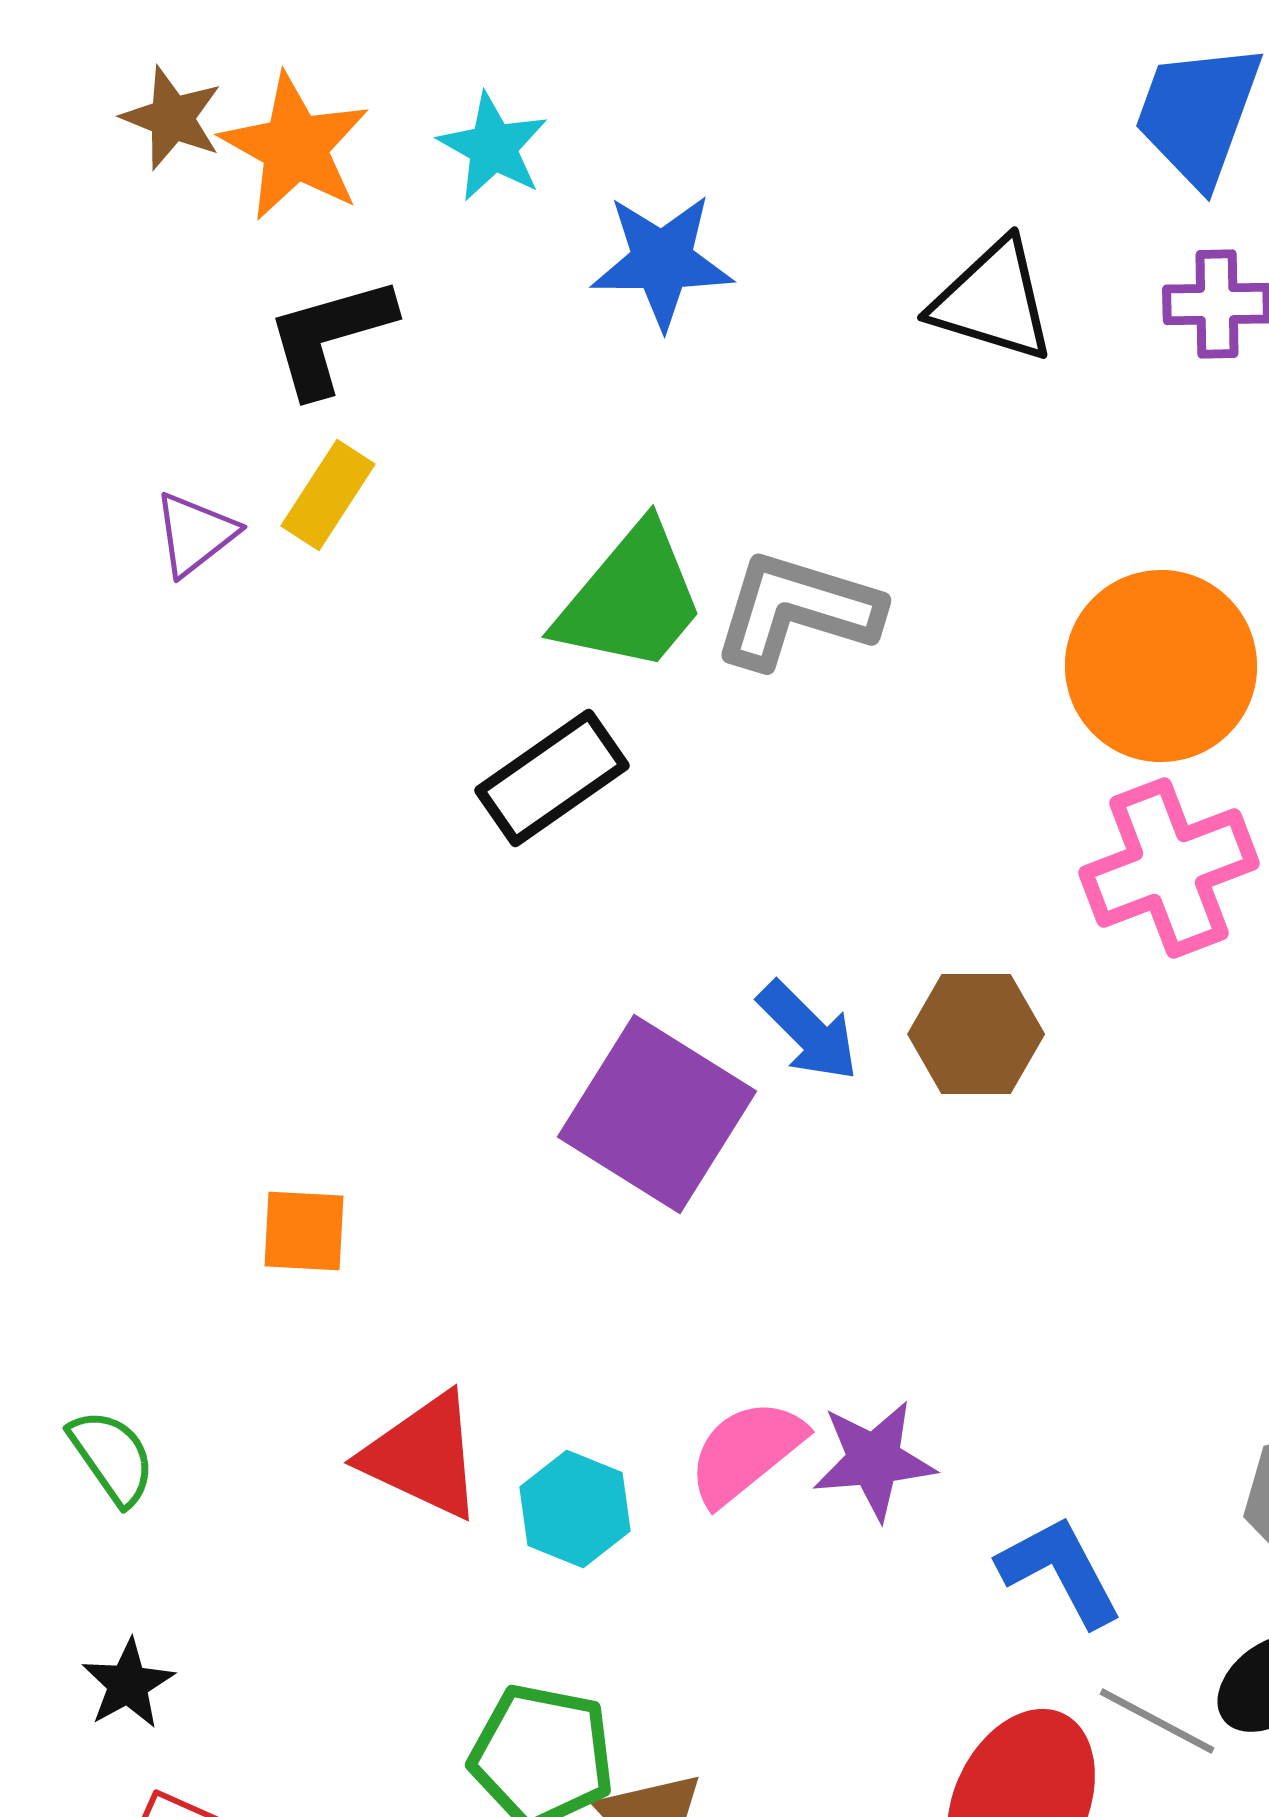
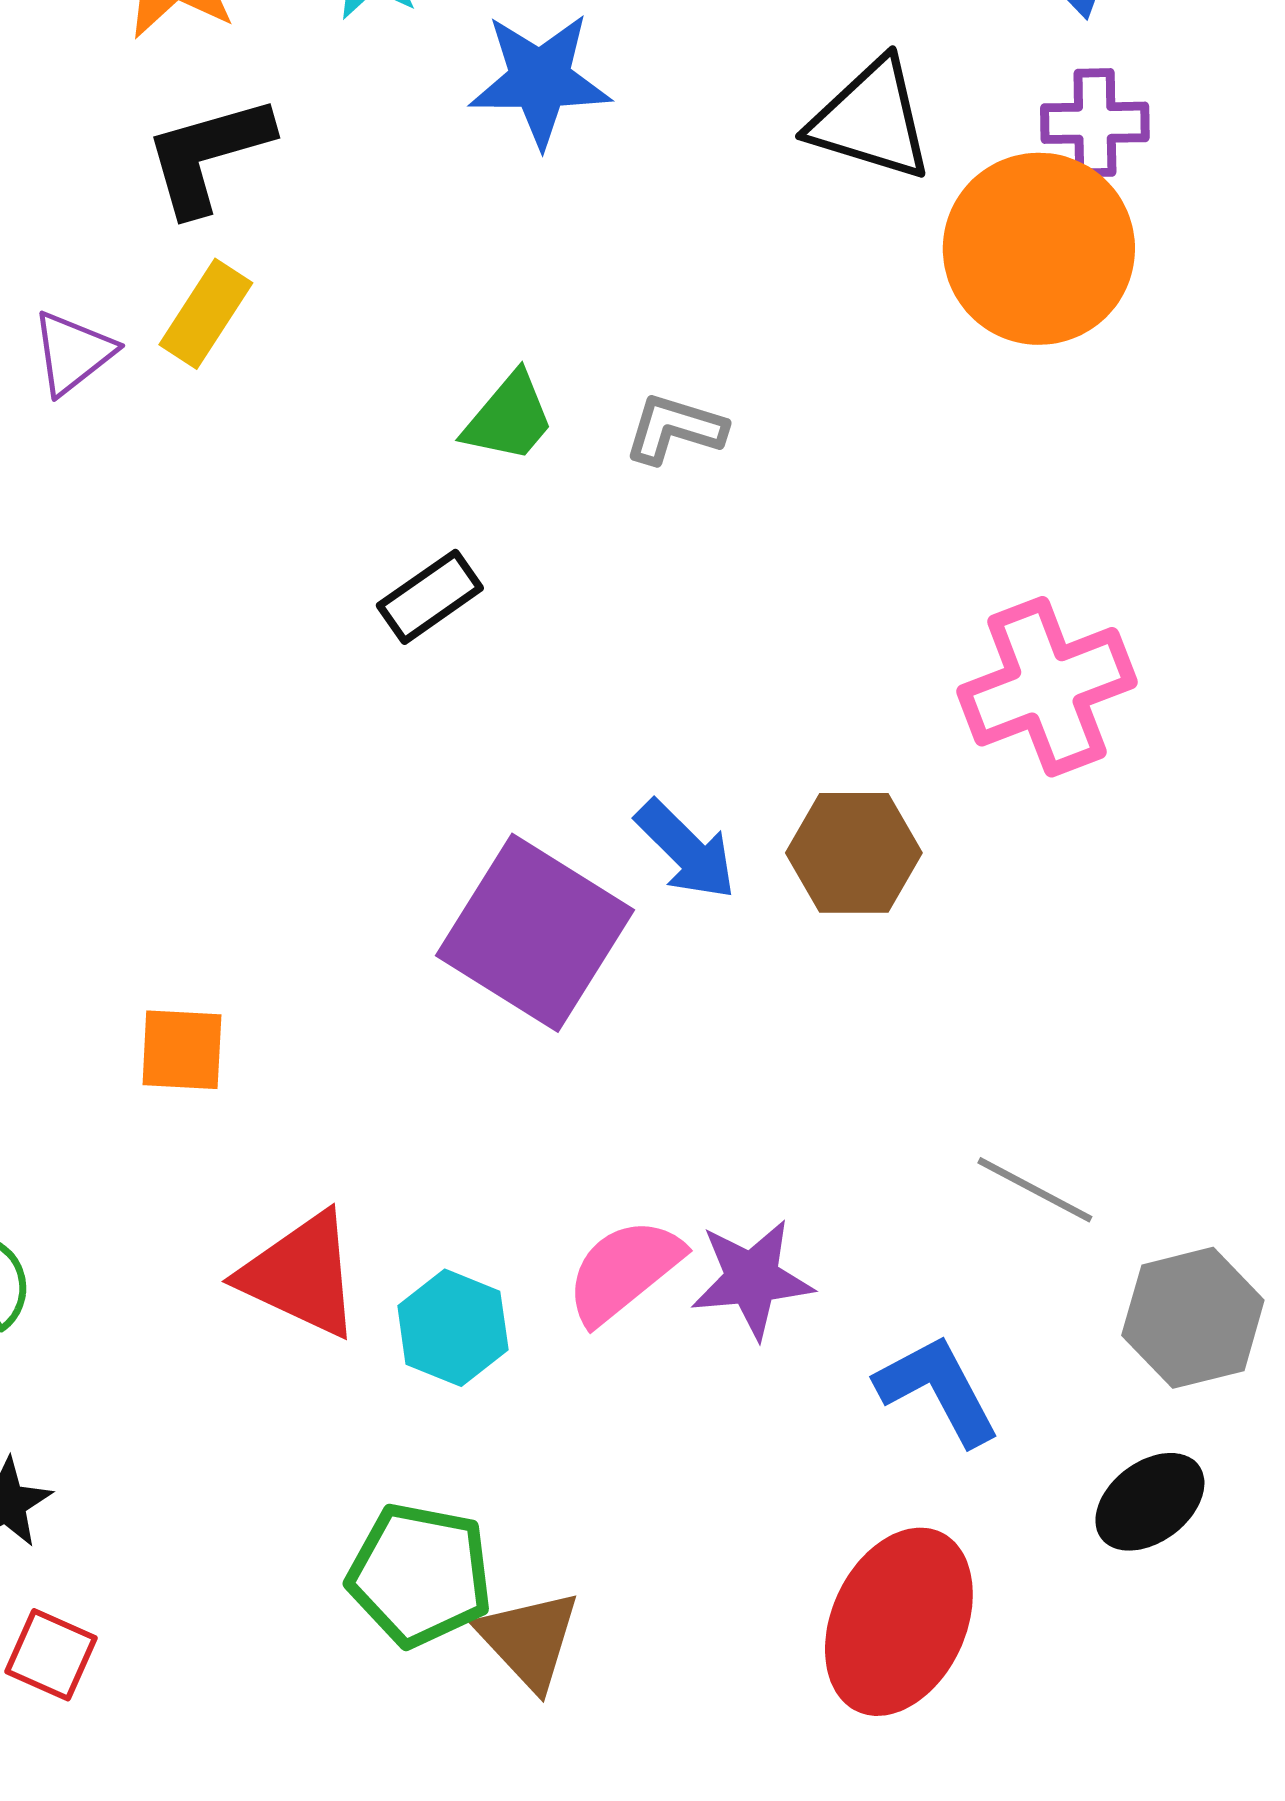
green trapezoid: (631, 599) -> (509, 418), size x0.6
gray L-shape: (797, 610) -> (675, 429), size x0.6
orange circle: (1161, 666) -> (1039, 249), moved
black rectangle: (552, 778) -> (430, 597), size x0.7
gray line: (1157, 1721) -> (1035, 1190), moved

